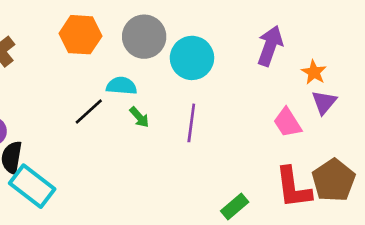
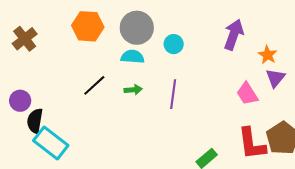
cyan circle: (192, 58) -> (174, 44), size x0.6
cyan semicircle: (122, 86) -> (133, 57), moved
green arrow: (139, 117) -> (133, 90), turned -54

